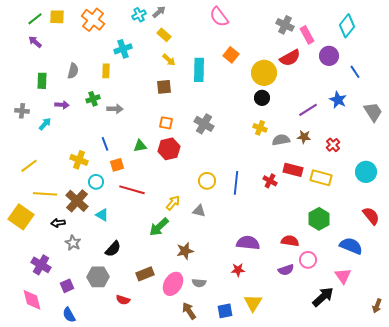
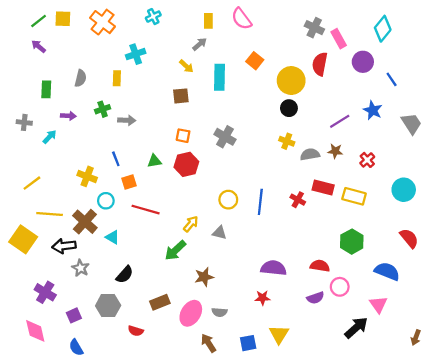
gray arrow: (159, 12) -> (200, 44), moved
yellow rectangle: (164, 35) -> (208, 21), moved, turned 48
red semicircle: (290, 58) -> (320, 64), turned 130
black arrow: (58, 223) -> (64, 246), size x1.5

